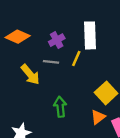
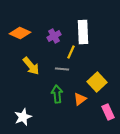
gray line: (51, 62) -> (62, 69), moved
orange triangle: (98, 117) -> (80, 99), moved

